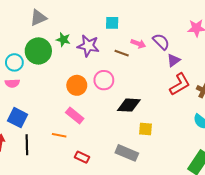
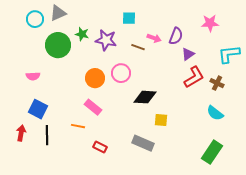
purple semicircle: (161, 42) -> (176, 36), turned 66
cyan circle: (14, 62) -> (35, 19), moved

